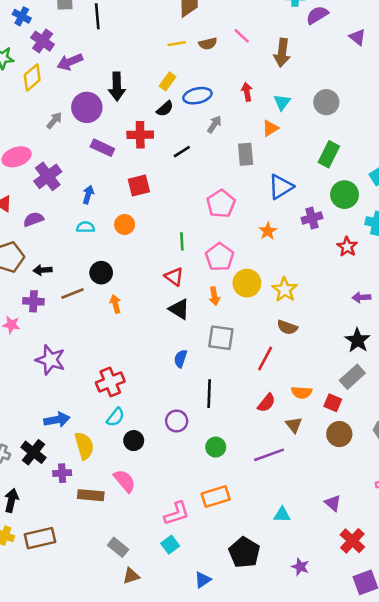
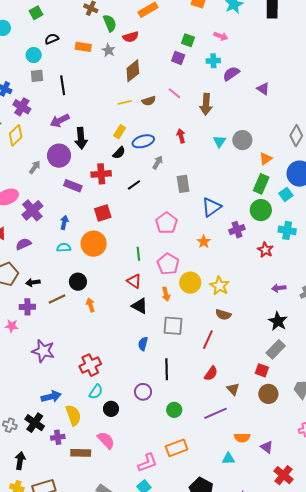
purple arrow: (70, 62) -> (60, 120), moved
cyan triangle: (282, 102) -> (219, 142), moved
orange triangle: (270, 128) -> (266, 159), moved
green rectangle: (329, 154) -> (261, 184), moved
orange circle: (125, 225) -> (94, 244), size x1.6
orange semicircle: (302, 392) -> (242, 438), moved

